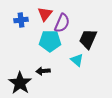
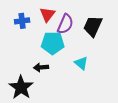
black trapezoid: (88, 39) -> (93, 26), moved
black arrow: (43, 71) -> (41, 67), moved

